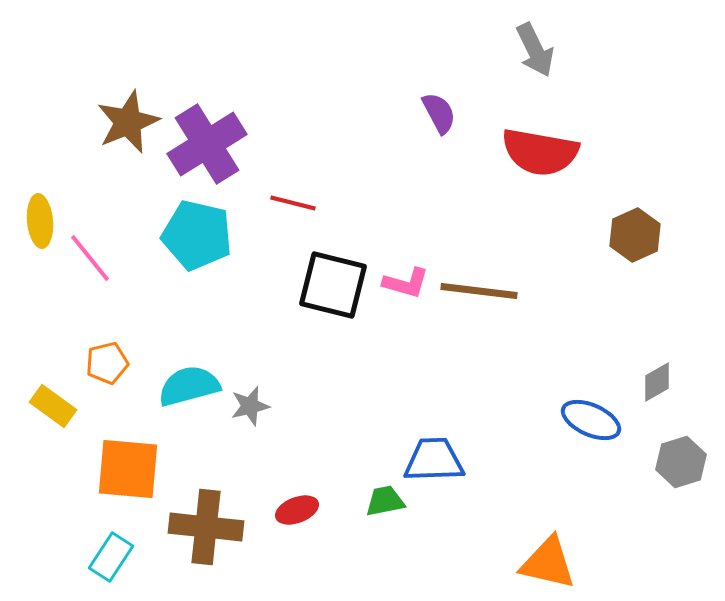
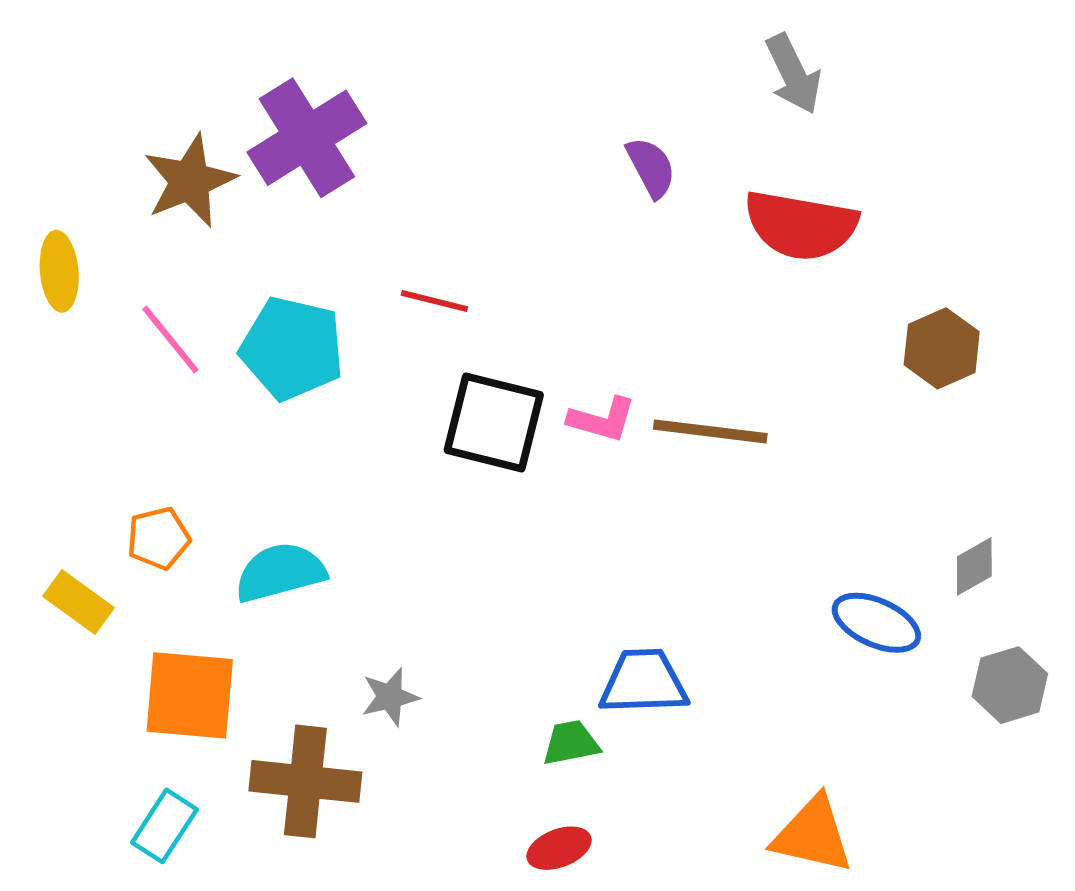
purple cross: (207, 144) -> (307, 138), moved
yellow ellipse: (40, 221) -> (59, 271), moved
pink line: (90, 258) -> (170, 339), moved
gray star: (250, 406) -> (390, 697), moved
red ellipse: (297, 510) -> (559, 848), moved

